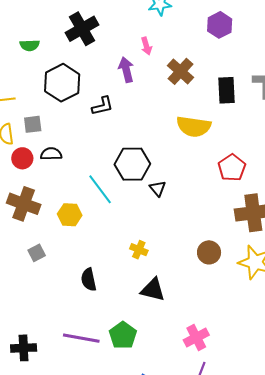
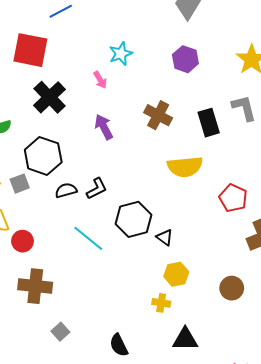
pink arrow: (146, 46) -> (100, 80), moved
black L-shape: (103, 106) -> (97, 189), moved
gray square: (33, 124) -> (20, 184), moved
black semicircle: (51, 154) -> (66, 190), moved
cyan line: (100, 189) -> (88, 238), moved
yellow hexagon: (70, 215) -> (176, 274), moved

